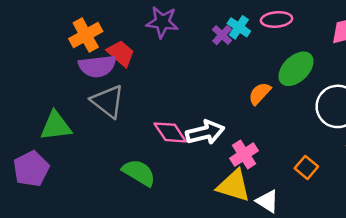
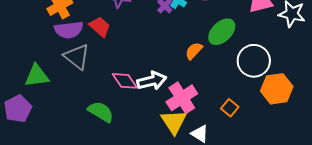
red trapezoid: (121, 53) -> (100, 27), moved
pink cross: (244, 154) -> (182, 98), size x1.4
yellow triangle: (234, 186) -> (174, 122), turned 40

